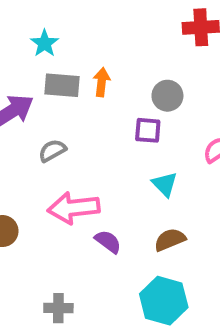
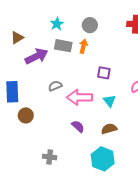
gray circle: (167, 96) -> (90, 25), moved
gray semicircle: (52, 151) -> (55, 86), moved
pink arrow: (74, 208) -> (79, 97), moved

